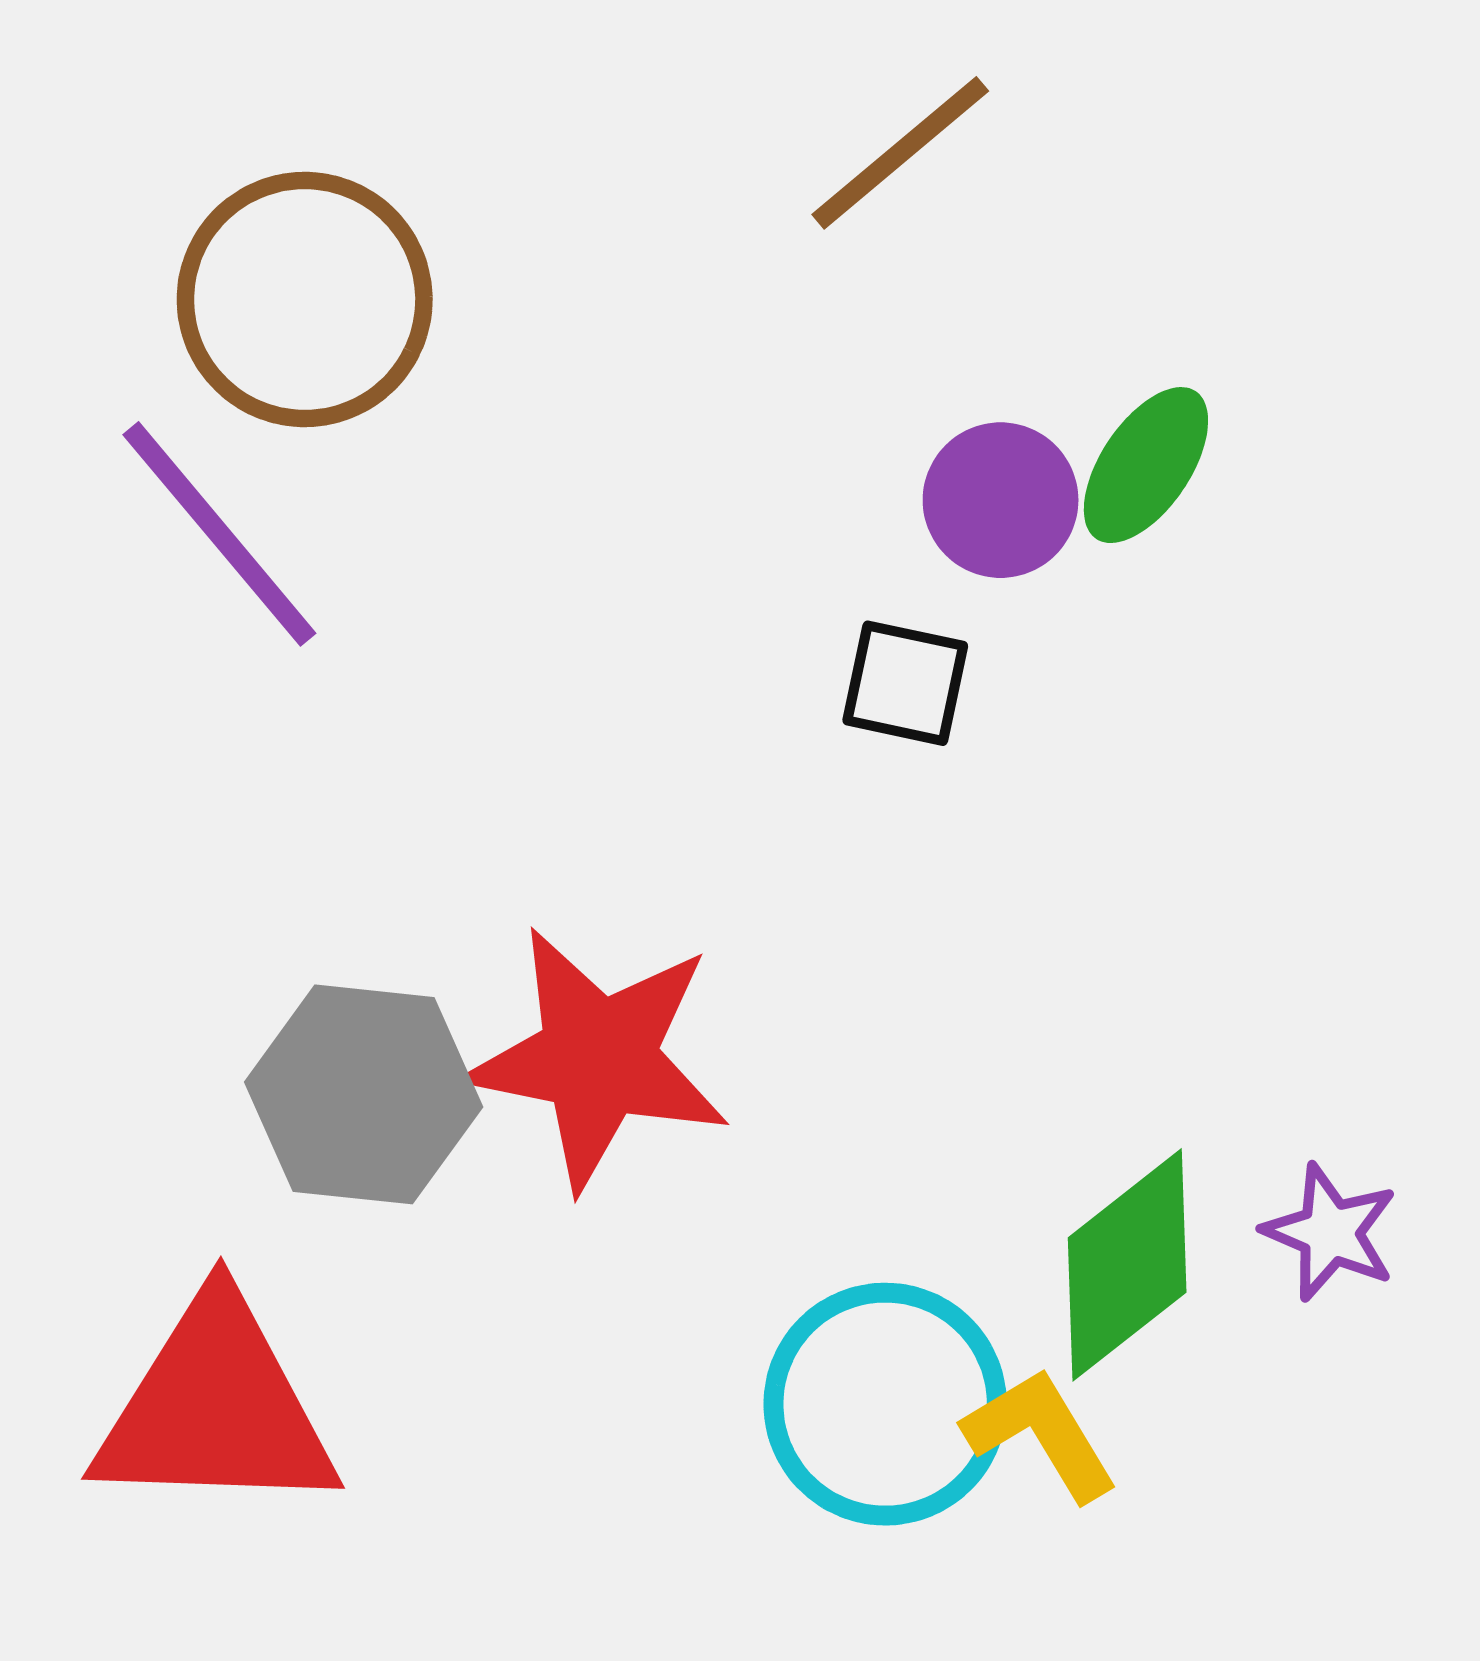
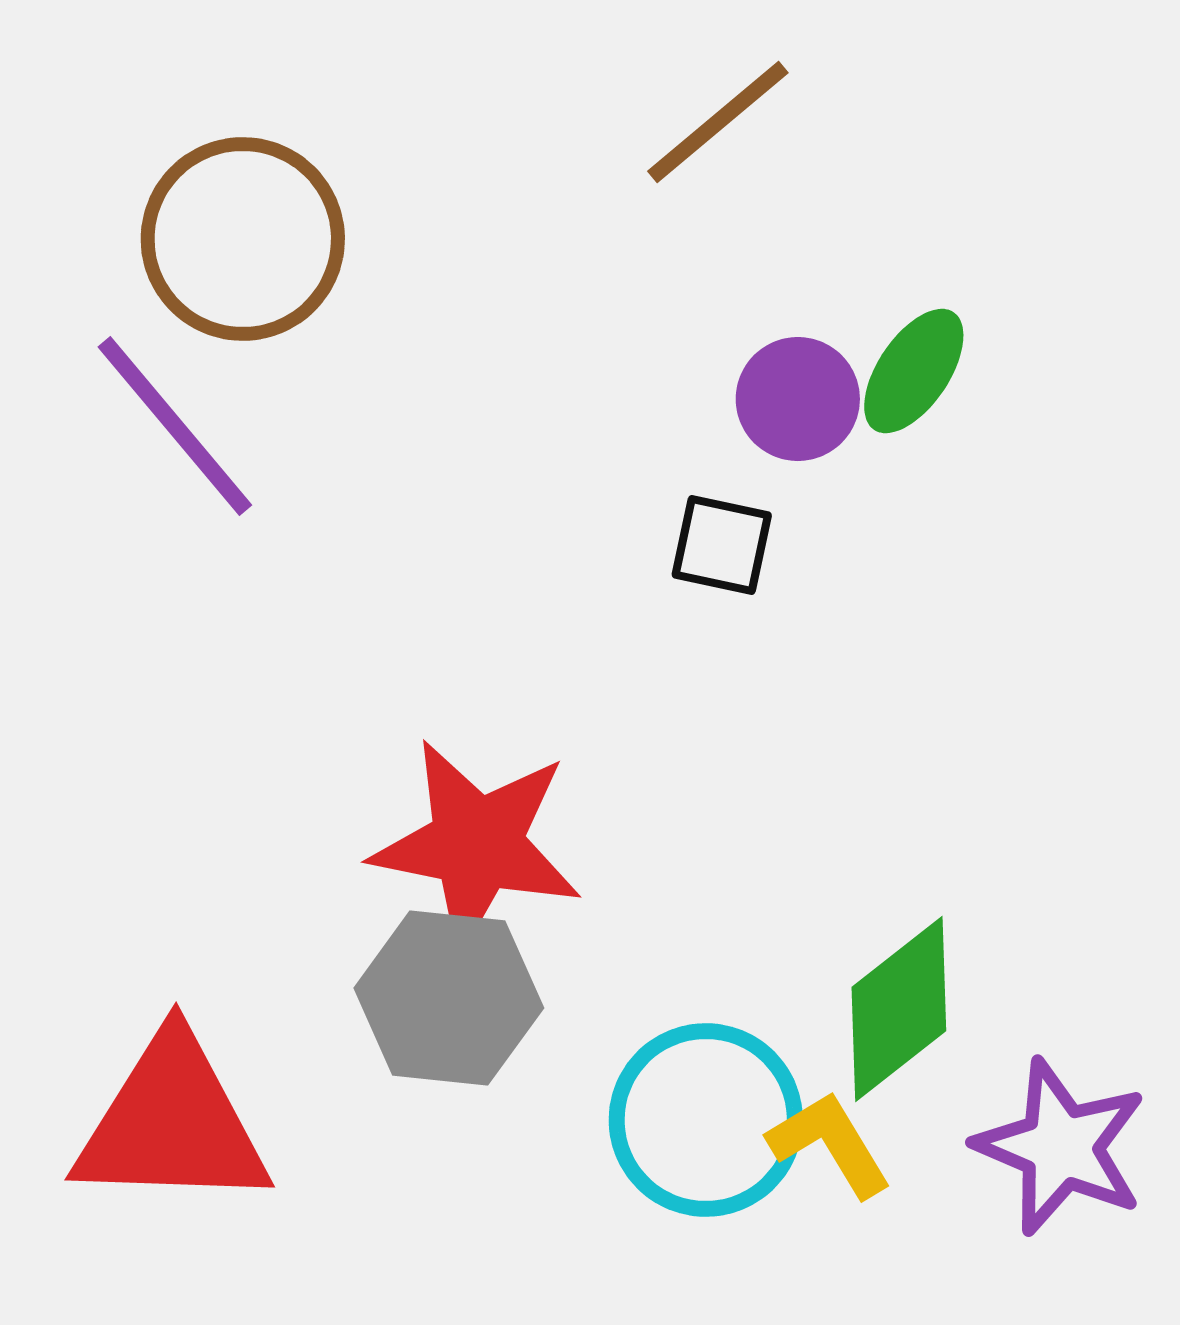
gray hexagon: (364, 1094) -> (449, 998), moved
purple star: (1330, 1232) -> (1061, 1147), moved, size x1.6

